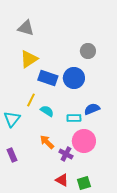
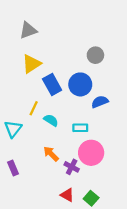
gray triangle: (26, 28) -> (28, 30), turned -36
blue rectangle: (48, 78) -> (52, 84), turned 42
blue semicircle: (92, 109) -> (100, 102), moved
green square: (84, 183) -> (91, 198), turned -32

